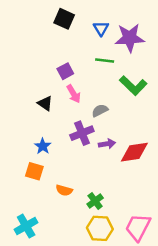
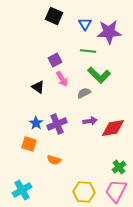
green L-shape: (133, 85) -> (99, 75), moved
purple cross: (82, 133) -> (57, 124), moved
green cross: (95, 201) -> (119, 167), moved

